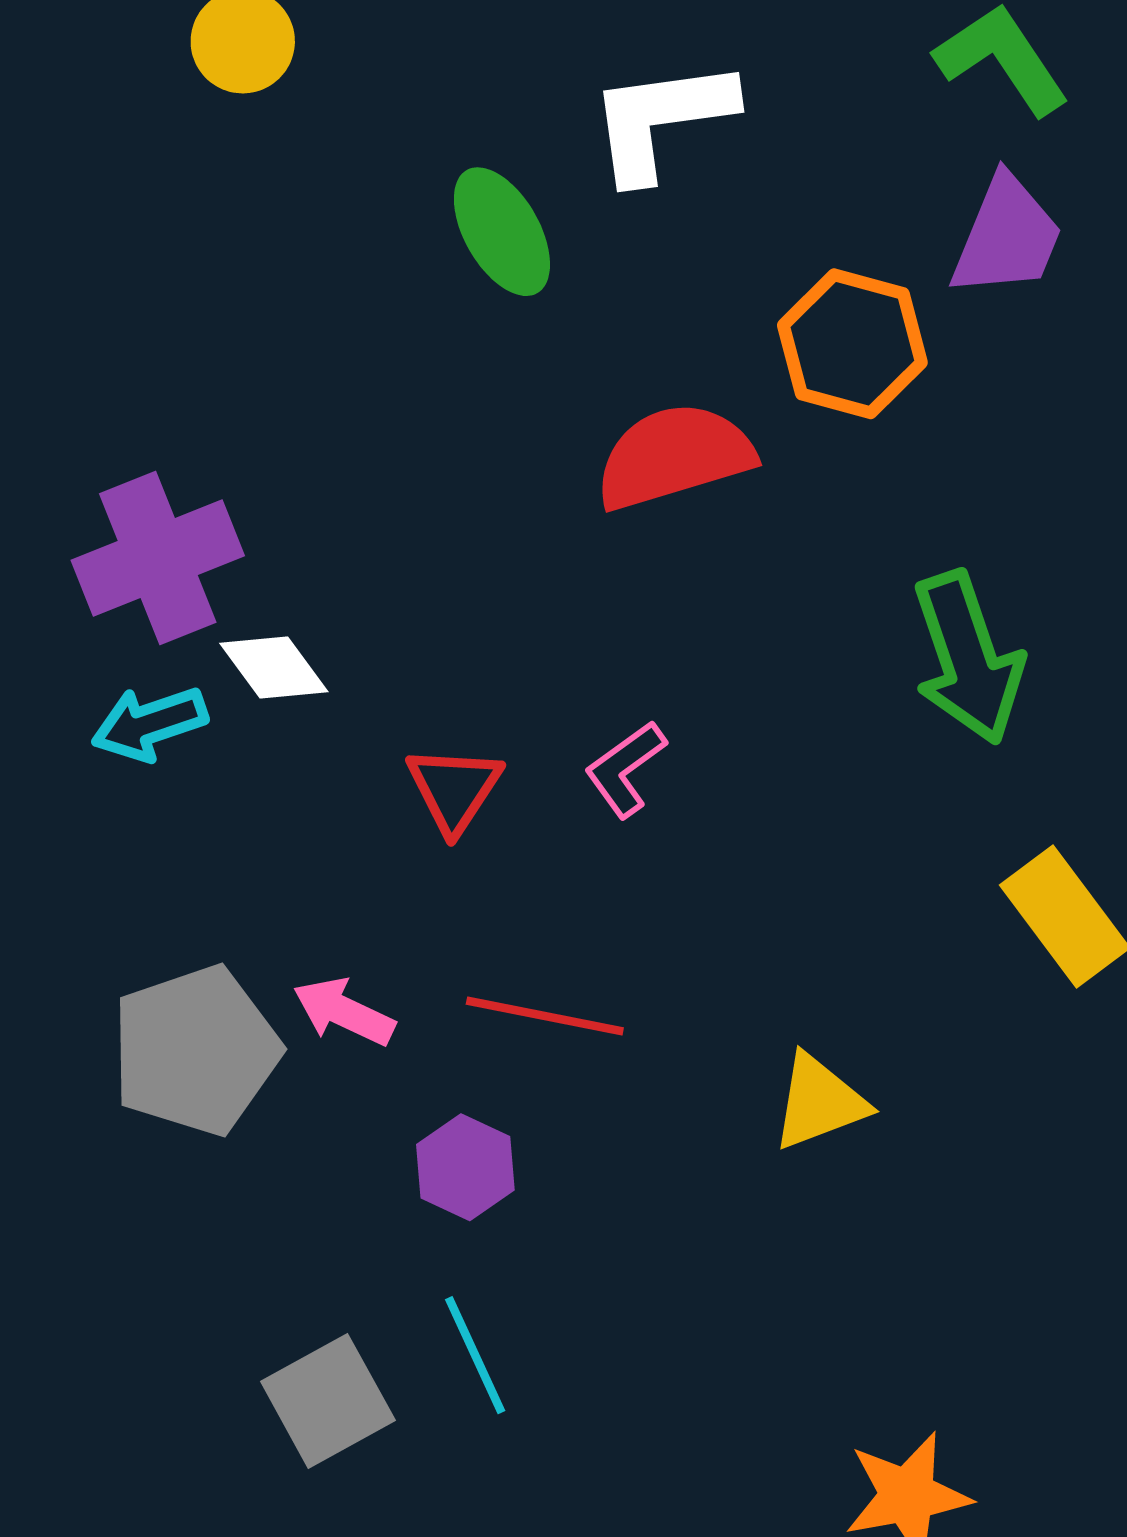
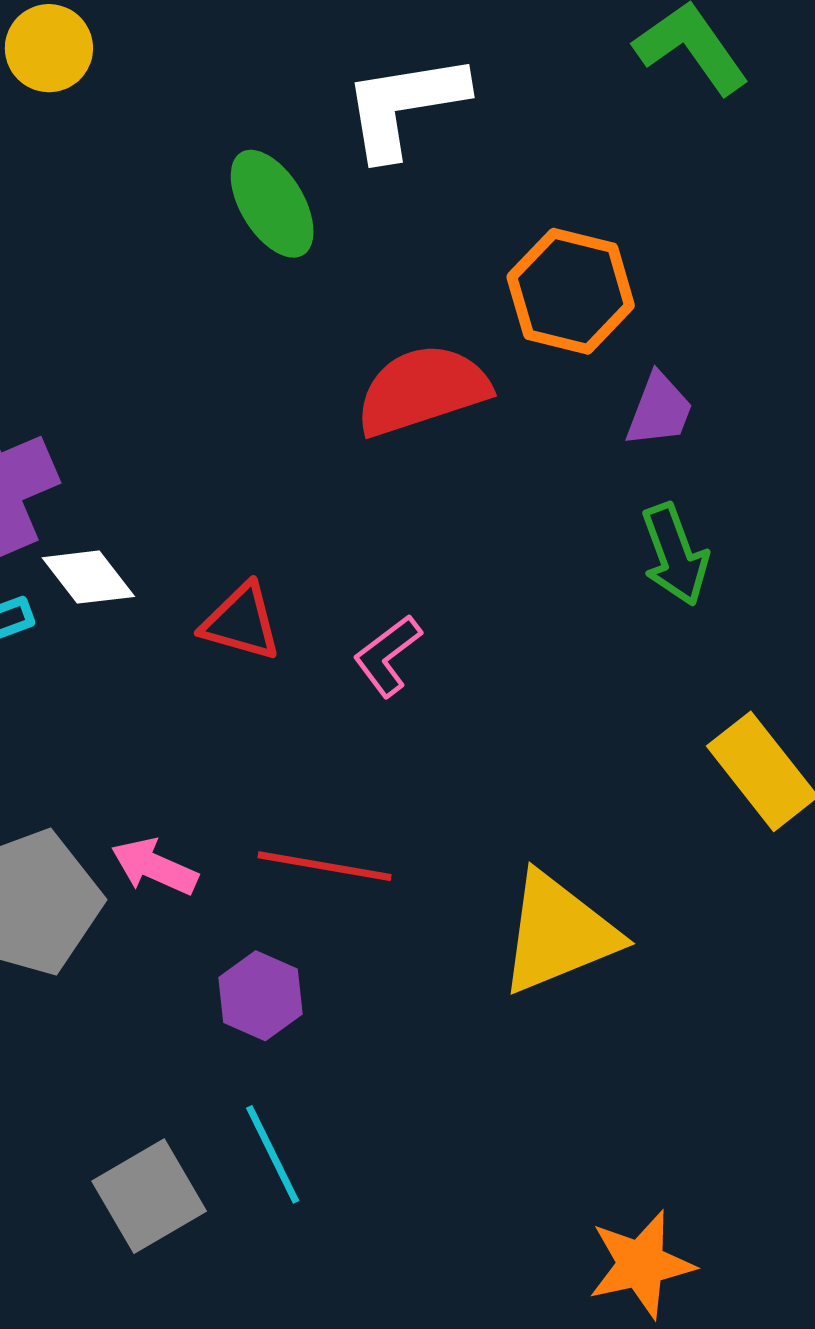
purple trapezoid: (1007, 236) -> (659, 410), moved, size x0.7
green arrow: (968, 658) -> (675, 555), size x0.7
red triangle: (454, 789) -> (241, 622), moved, turned -46
yellow triangle: (819, 1102) -> (558, 933), size x1.5

